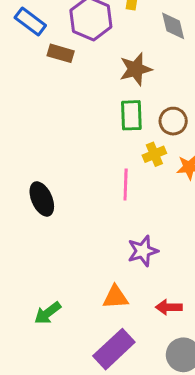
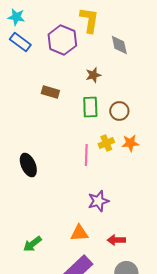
brown rectangle: (61, 53) -> (50, 92), moved
brown star: (136, 69) -> (93, 75), size x0.7
yellow cross: (154, 154) -> (106, 143), moved

